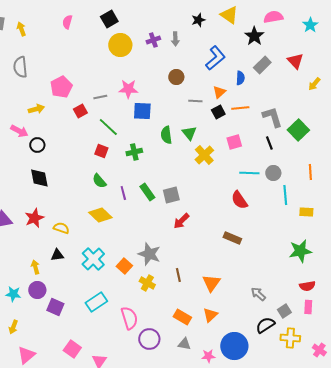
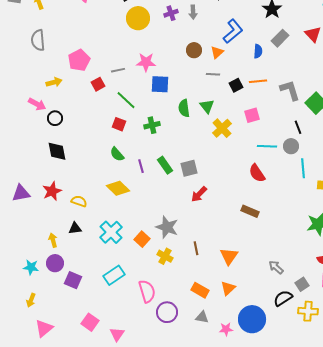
orange triangle: (219, 92) -> (217, 52), moved
black line: (269, 143) -> (298, 127), moved

